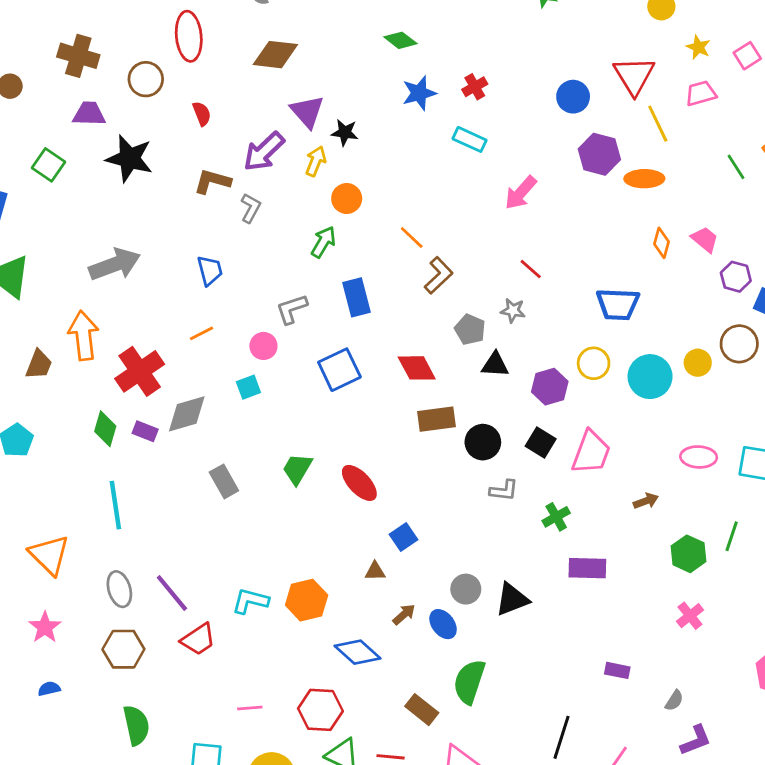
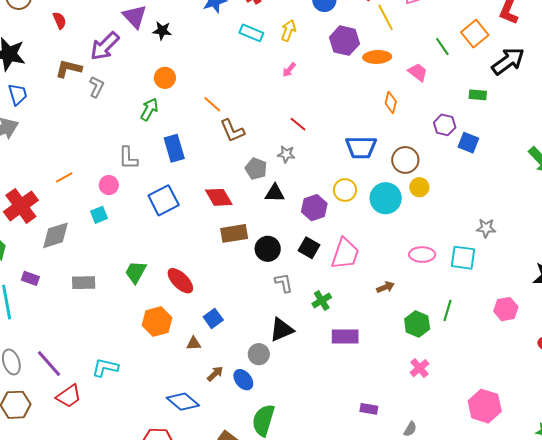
yellow arrow: (316, 161) -> (288, 31), moved
pink arrow: (521, 193) -> (289, 70), size x0.6
pink trapezoid: (705, 239) -> (418, 72), moved
blue trapezoid: (210, 270) -> (18, 94), moved
brown L-shape: (439, 275) -> (232, 131), turned 112
gray L-shape: (292, 309) -> (128, 158), turned -70
brown circle: (739, 344) -> (405, 160), moved
purple rectangle: (145, 431) -> (30, 278), moved
gray rectangle: (224, 481) -> (84, 283), turned -60
gray L-shape: (504, 490) -> (284, 283), turned -105
black triangle: (512, 599) -> (281, 330), moved
orange hexagon: (307, 600) -> (157, 322), moved

